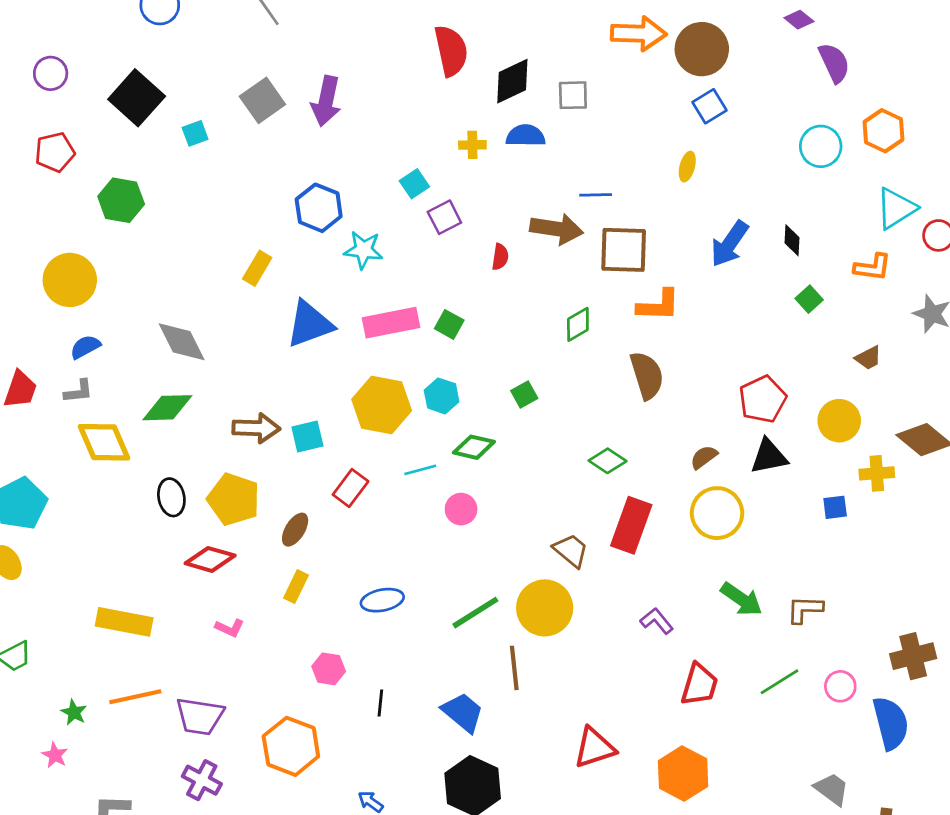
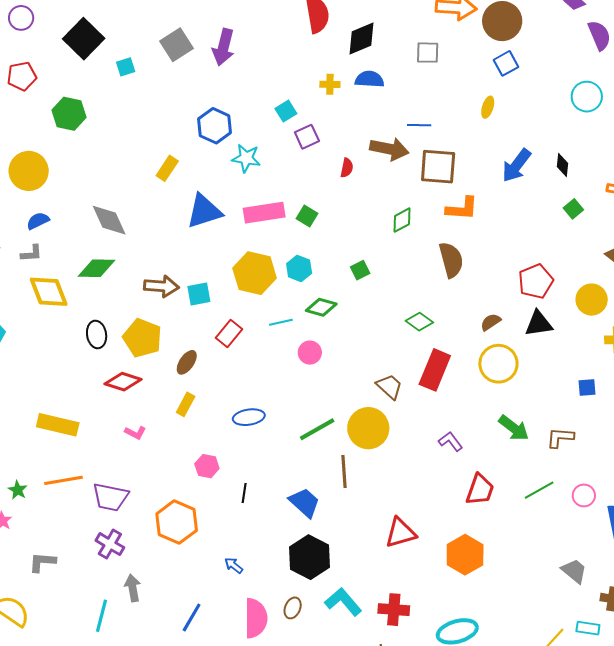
gray square: (573, 95) -> (428, 53), moved
blue square: (835, 507) -> (587, 387), moved

